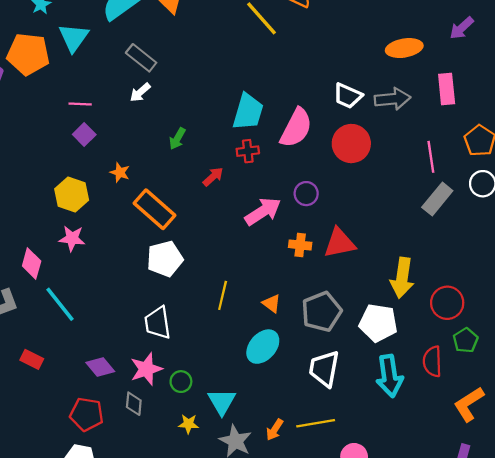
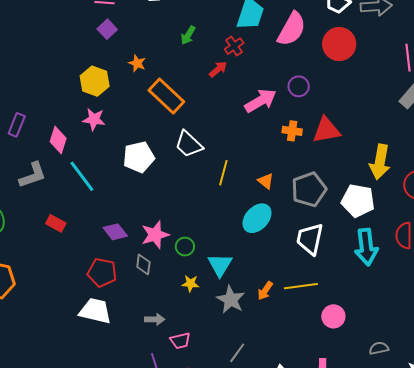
red cross: (248, 151) -> (234, 46), moved, turned -30
white pentagon: (165, 259) -> (139, 157), moved
white trapezoid: (158, 323) -> (189, 144), moved, turned -40

